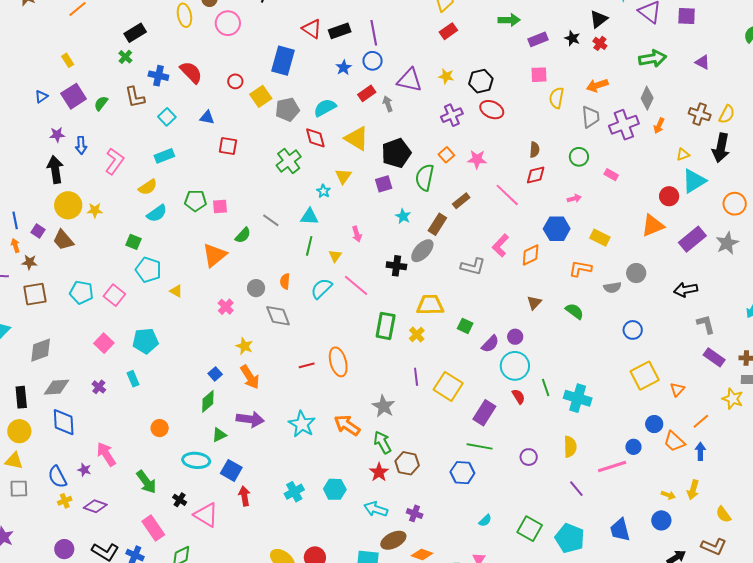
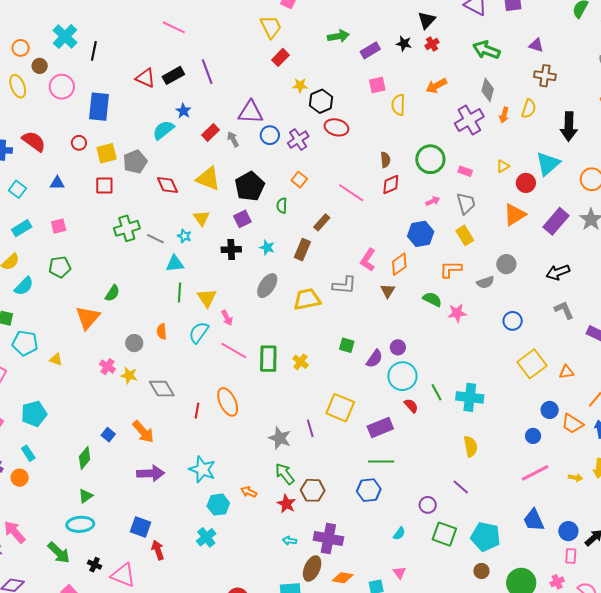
red cross: (600, 43) -> (432, 44), turned 32
green arrow: (653, 58) -> (486, 50), turned -140
blue rectangle: (283, 61) -> (99, 107), moved
blue circle: (373, 61) -> (270, 135), moved
yellow star: (446, 76) -> (300, 85), moved
yellow square: (261, 96) -> (107, 153), turned 30
cyan semicircle: (325, 108) -> (163, 130), moved
brown cross: (700, 114) -> (545, 76), moved
yellow semicircle: (727, 114) -> (529, 109), moved
gray trapezoid: (591, 117) -> (466, 203), moved
red square: (228, 146) -> (104, 185), moved
yellow triangle: (683, 155) -> (503, 166), moved
green circle: (579, 157) -> (430, 159), size x1.5
pink star: (477, 159) -> (457, 313), moved
green cross: (289, 161) -> (127, 228), moved, turned 30
green semicircle: (425, 177) -> (282, 206), size x0.6
pink line: (507, 195) -> (351, 193), moved
pink square: (220, 206) -> (59, 226), moved
gray line: (271, 220) -> (155, 239), moved
pink arrow: (357, 234) -> (227, 318), moved
yellow rectangle: (600, 238) -> (465, 235), turned 42
gray ellipse: (422, 251) -> (267, 286), moved
yellow triangle: (335, 256) -> (207, 298), size x1.5
black cross: (396, 266) -> (231, 249), moved
pink line: (356, 285) -> (234, 350), moved
brown triangle: (534, 303) -> (388, 291), moved
yellow trapezoid: (430, 305) -> (307, 299), moved
green semicircle: (574, 311) -> (432, 299), moved
gray diamond: (278, 316) -> (162, 389), moved
gray L-shape: (706, 324) -> (564, 310), moved
yellow star: (244, 346) -> (129, 375), moved
red line: (307, 365) -> (197, 411), turned -56
purple line: (416, 377) -> (310, 428), moved
orange triangle: (677, 389) -> (567, 372), turned 49
green diamond: (208, 401) -> (85, 458), moved
purple rectangle: (484, 413) -> (380, 427), turned 45
orange arrow: (347, 425) -> (249, 492), moved, size x0.6
orange circle: (160, 428) -> (20, 478), moved
green triangle: (219, 435) -> (86, 496), moved
purple circle: (529, 457) -> (428, 505), moved
cyan ellipse: (196, 460) -> (80, 524), moved
pink line: (612, 467) -> (535, 473), moved
cyan hexagon: (335, 489) -> (218, 505), moved
purple line: (576, 489) -> (461, 487), moved
cyan arrow: (376, 509) -> (289, 541), size x0.6
purple cross: (415, 513) -> (328, 539), size x1.8
blue circle: (661, 520) -> (568, 531), moved
brown ellipse: (393, 540) -> (312, 568), turned -30

